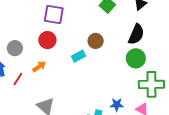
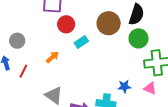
red circle: (47, 40) -> (66, 24), moved
brown circle: (96, 41) -> (109, 23), moved, size x1.5
orange arrow: (39, 67) -> (52, 57), moved

